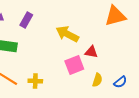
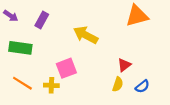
red triangle: (91, 52) -> (124, 65), moved, turned -48
pink square: (74, 65) -> (66, 68), moved

